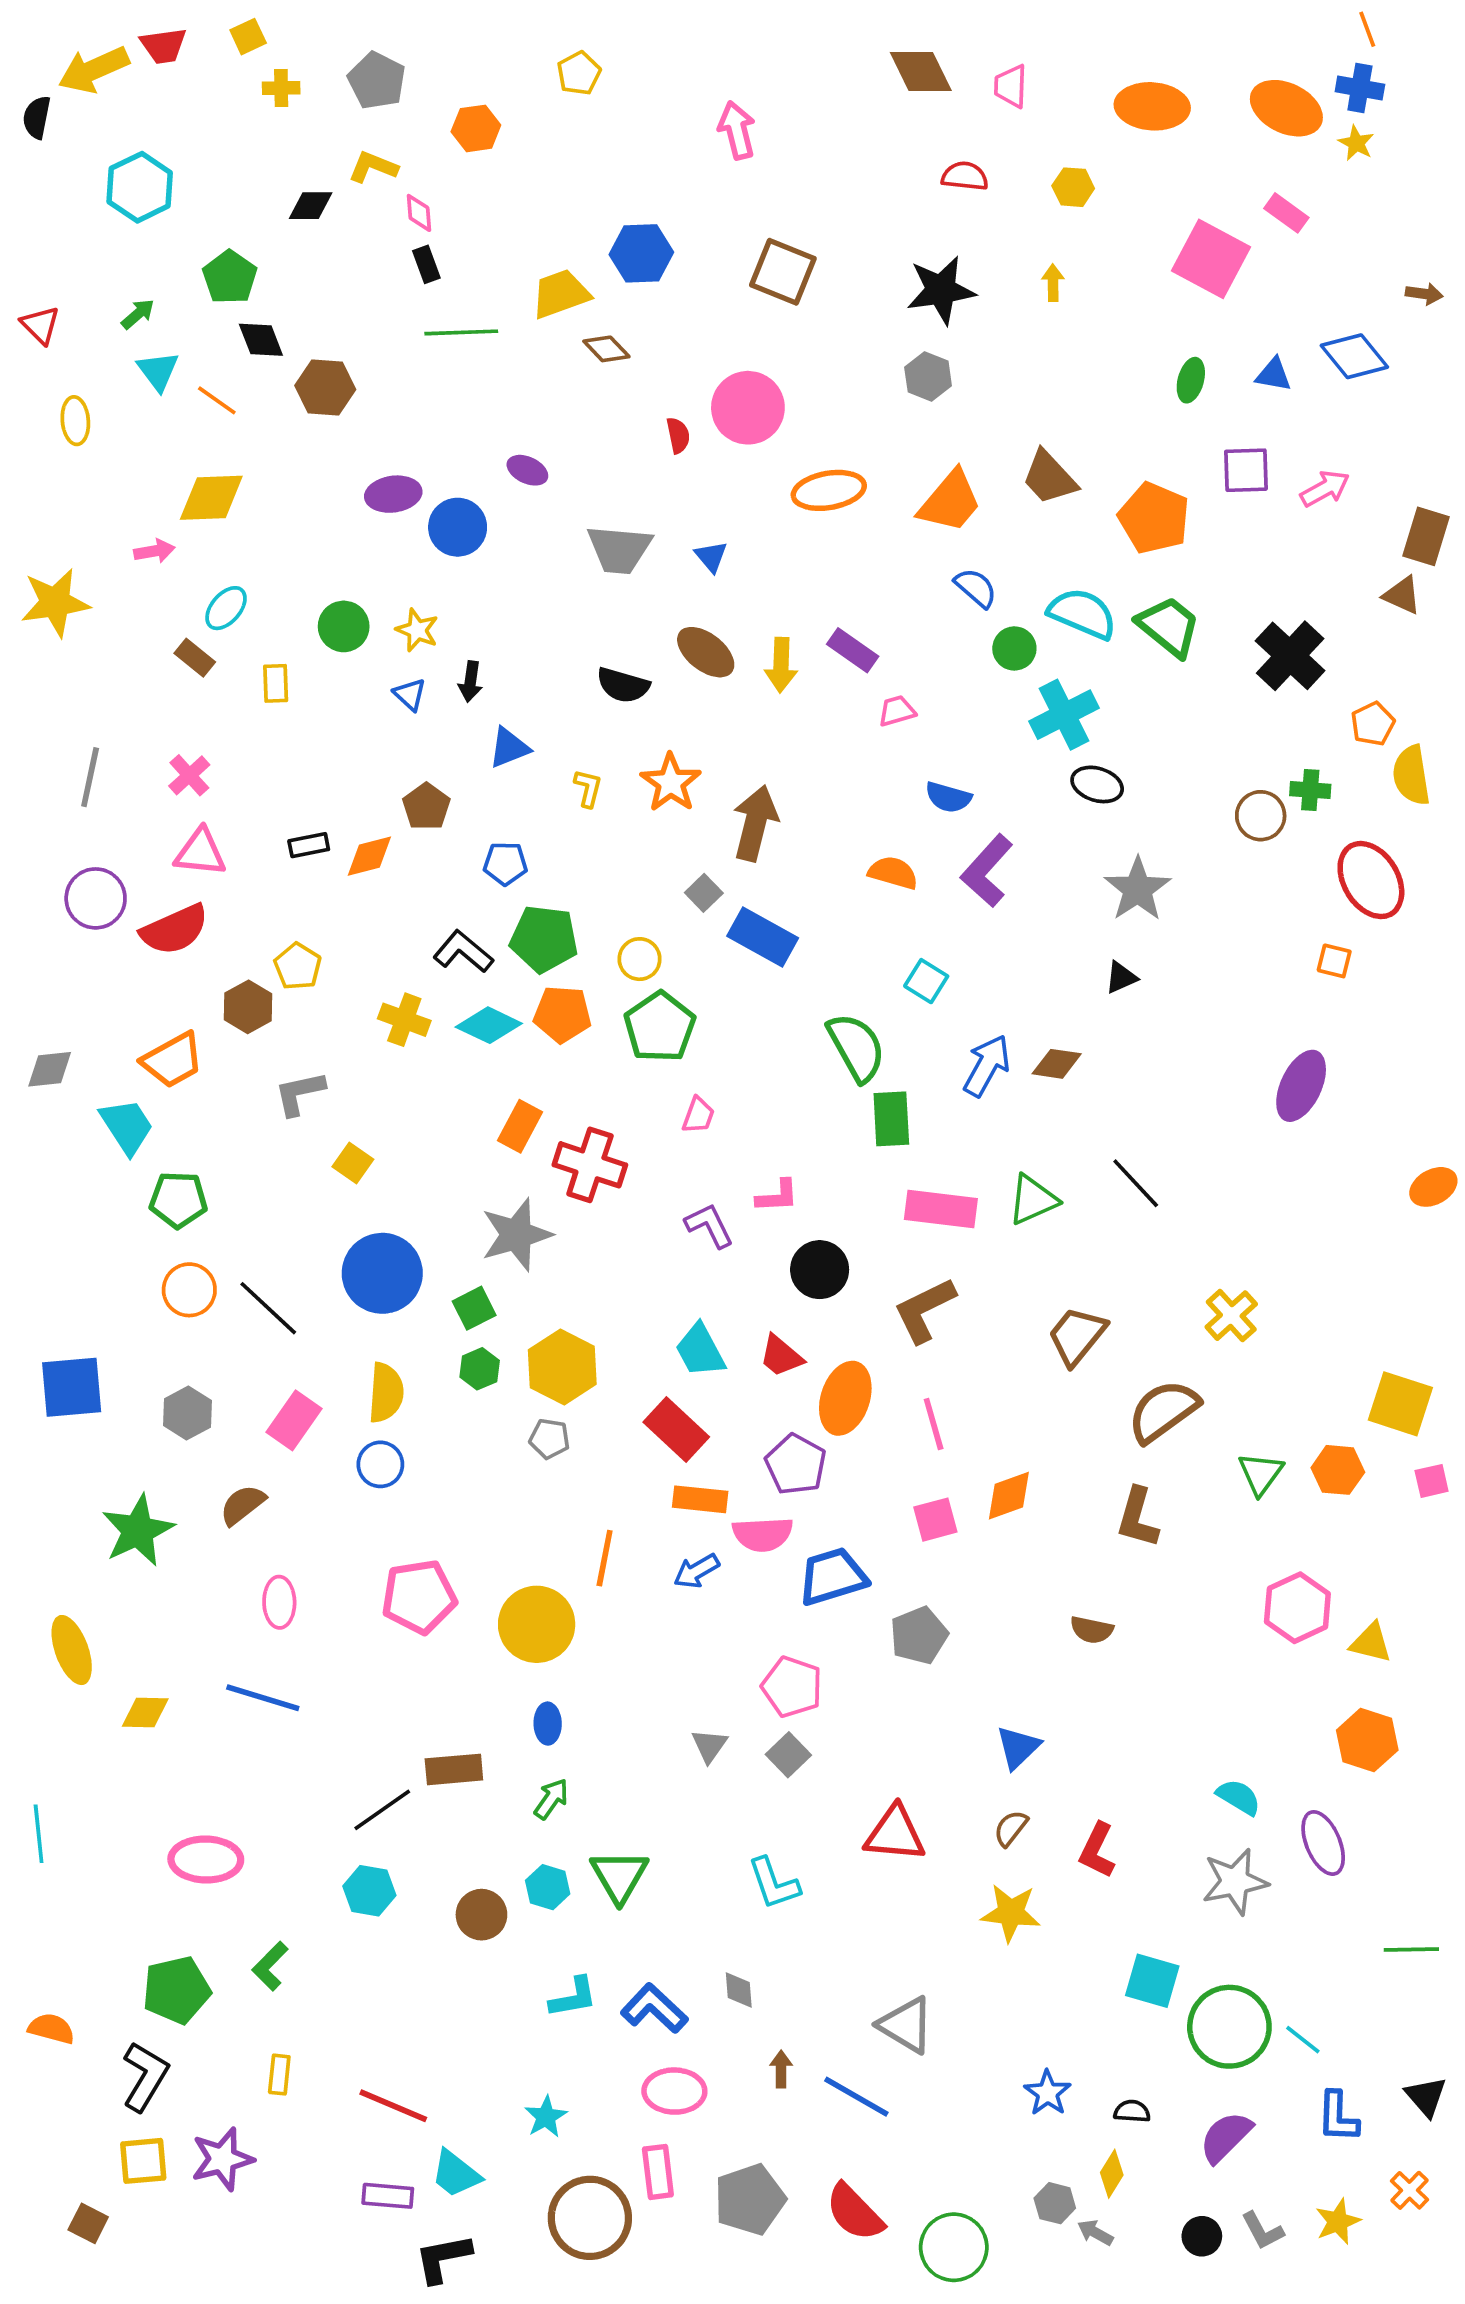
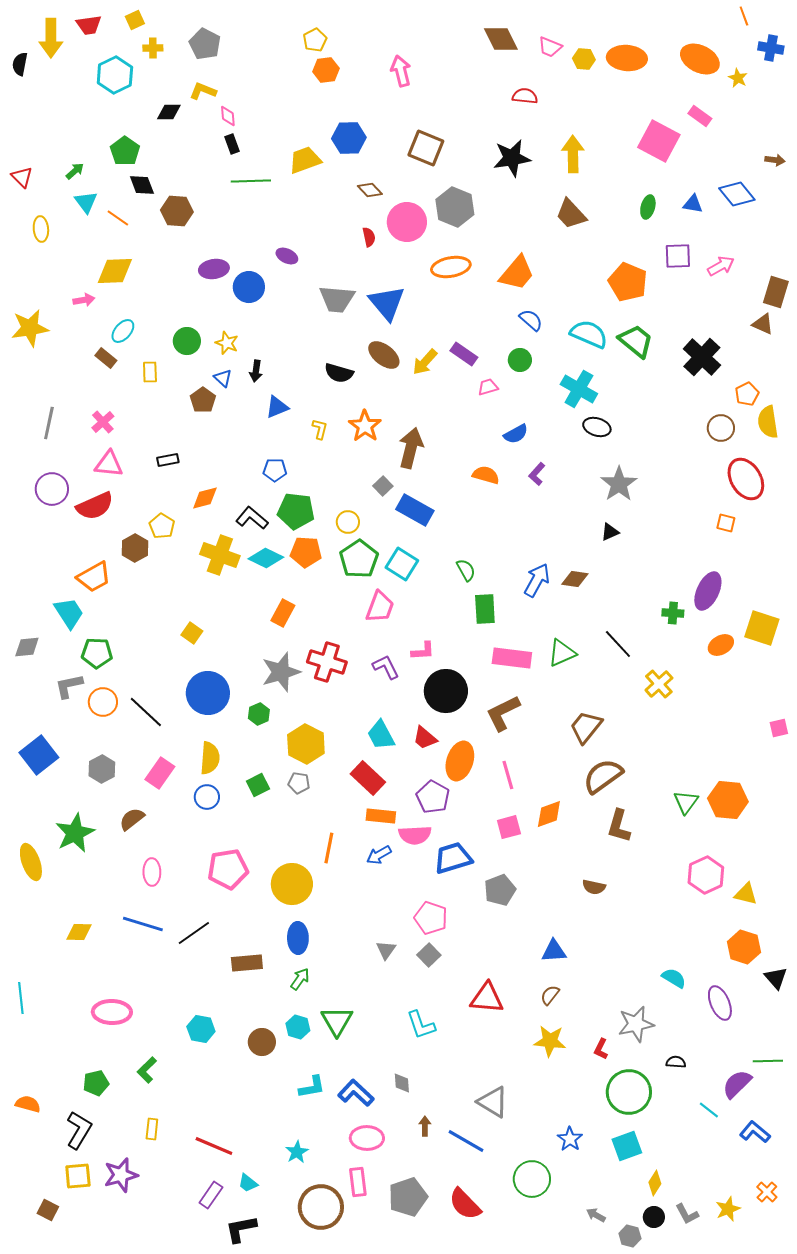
yellow arrow: (94, 70) -> (51, 38), turned -66
pink trapezoid: (1011, 86) -> (550, 47), turned -70
blue cross: (1360, 88) -> (771, 48), moved
orange hexagon: (476, 128) -> (326, 70), moved
cyan hexagon: (140, 187) -> (115, 75), moved
yellow hexagon: (1073, 187) -> (584, 59), moved
yellow arrow: (1053, 283) -> (573, 154), size x1.8
brown diamond: (606, 349) -> (370, 190), moved
gray hexagon: (928, 376) -> (455, 207), moved, size x1.5
brown trapezoid: (1049, 478) -> (571, 214), moved
blue triangle: (711, 557) -> (387, 303), size x2.0
green circle: (1014, 648) -> (520, 360), moved
yellow arrow: (781, 665) -> (425, 362), turned 40
cyan cross: (1064, 715) -> (579, 389), turned -33
green cross: (1310, 790) -> (673, 613), moved
blue semicircle: (948, 797) -> (516, 434), turned -45
brown pentagon: (426, 807) -> (203, 400), moved
brown circle: (1261, 816) -> (721, 428), moved
orange diamond: (369, 856) -> (205, 498), moved
purple L-shape: (987, 871) -> (537, 474), size x0.6
cyan square: (926, 981) -> (402, 564), moved, size x1.4
yellow cross: (404, 1020) -> (220, 555), size x1.4
green semicircle: (856, 1047) -> (466, 570), size x0.6
gray diamond: (50, 1069) -> (27, 647), moved
gray L-shape: (300, 1093) -> (69, 686), moved
pink trapezoid: (698, 1115) -> (380, 607), size x1.6
red cross: (590, 1165) -> (327, 662), moved
orange ellipse: (1433, 1187) -> (721, 645), moved
black circle: (820, 1270) -> (446, 691), size x1.4
green square: (474, 1308) -> (258, 785), moved
yellow cross: (1231, 1316) -> (659, 684), moved
green hexagon: (480, 1369) -> (259, 714), moved
blue square: (72, 1387) -> (39, 755), turned -33
yellow square: (1400, 1404) -> (762, 628), moved
brown semicircle: (1163, 1411) -> (603, 776), moved
orange hexagon: (1338, 1470) -> (728, 800), size x1.4
pink square: (1432, 1481) -> (779, 728), moved
yellow ellipse: (72, 1650) -> (31, 862), moved
blue ellipse: (548, 1724) -> (298, 938), size x1.4
blue triangle: (1018, 1747) -> (554, 951), turned 40
black line: (382, 1810) -> (194, 933), moved
red L-shape: (1097, 1850) -> (601, 1049), moved, size x0.7
gray star: (1235, 1882) -> (636, 1024), moved
cyan square: (1152, 1981) -> (627, 1146), moved, turned -36
green pentagon: (176, 1990) -> (96, 1083), size x0.7
green circle: (1229, 2027) -> (629, 1092), moved
black triangle: (1426, 2097) -> (776, 978), moved
black semicircle: (1132, 2111) -> (676, 1062), moved
blue L-shape: (1338, 2117) -> (755, 1132), moved, turned 128
purple semicircle: (1226, 2137) -> (737, 1084), moved
cyan trapezoid: (456, 2174) -> (248, 1183), size x0.7
yellow diamond: (1112, 2174) -> (655, 1183), moved
purple rectangle: (388, 2196) -> (211, 1195), turned -60
gray hexagon: (1055, 2203) -> (630, 1236), moved
green circle: (954, 2247) -> (532, 1179), moved

